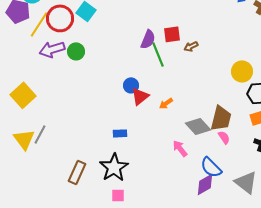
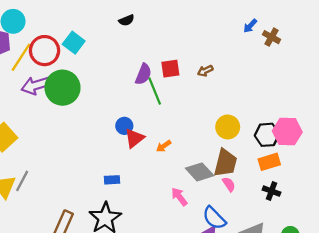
brown arrow: (191, 46) -> (205, 71), moved
green circle: (76, 51) -> (62, 88), size x1.8
yellow circle: (242, 71) -> (228, 127), moved

